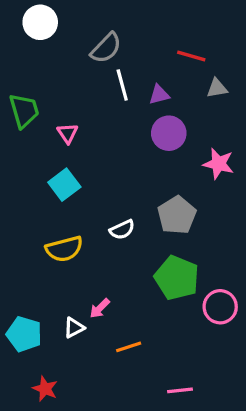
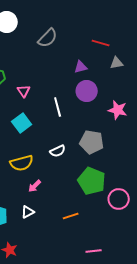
white line: (122, 85) -> (58, 107), moved
gray pentagon: (177, 215) -> (92, 142), turned -30
pink arrow: (100, 308) -> (35, 186), moved
orange line: (129, 347) -> (71, 216), moved

